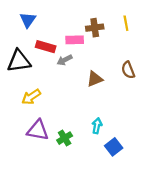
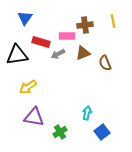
brown semicircle: (128, 70) -> (105, 63), moved
brown triangle: (95, 79) -> (83, 53), moved
green cross: (65, 138) -> (60, 132), moved

